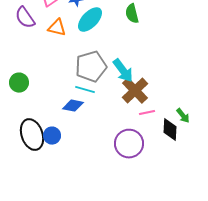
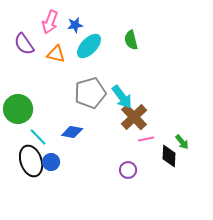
green circle: (19, 83) -> (18, 109), size x1.5
cyan line: (85, 90) -> (38, 137), moved, turned 30
purple circle: (129, 144) -> (128, 170), size x0.6

